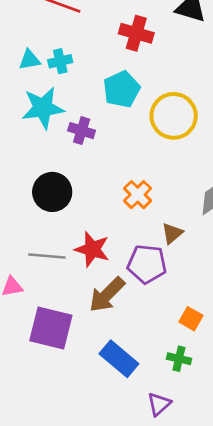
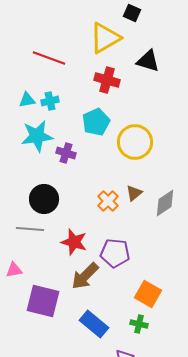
brown triangle: (172, 233) -> (134, 193), moved
gray line: (47, 256) -> (30, 229), moved
orange square: (191, 319) -> (148, 294), size x1.5

